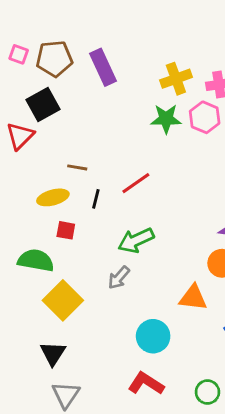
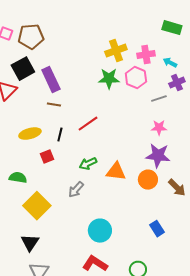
purple rectangle: (103, 67) -> (51, 80), moved
brown line: (77, 167) -> (54, 105), moved
red square: (66, 230) -> (47, 157), moved, turned -32
green arrow: (136, 240) -> (88, 164), size x0.7
green semicircle: (36, 260) -> (18, 178), size x0.7
orange triangle: (193, 298) -> (116, 172), moved

